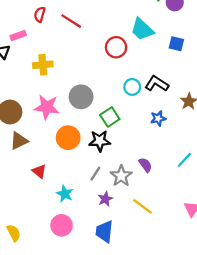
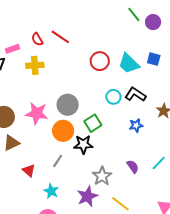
red semicircle: (40, 14) -> (37, 39), moved, turned -48
cyan trapezoid: (142, 29) -> (129, 64), moved
yellow cross: (43, 65) -> (35, 65), moved
orange circle: (68, 138) -> (63, 131), moved
purple semicircle: (145, 165) -> (133, 166), moved
gray line: (95, 174) -> (58, 161), moved
purple star: (105, 199) -> (87, 196), size x1.5

